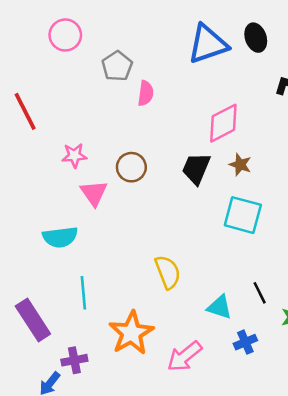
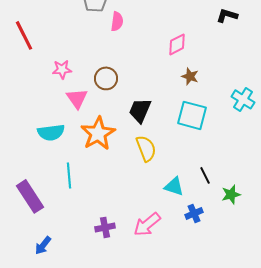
pink diamond: (223, 123) -> (177, 44), size x0.7
black trapezoid: (196, 168) -> (140, 110), moved
yellow semicircle: (168, 272) -> (146, 148), moved
orange star: (131, 333) -> (98, 133), moved
purple cross: (74, 360) -> (105, 227), moved

